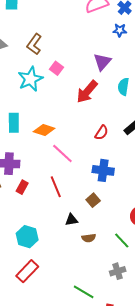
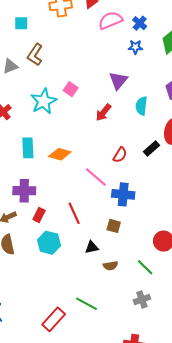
brown L-shape: (34, 44) -> (35, 55), moved
red arrow: (87, 92) -> (103, 112), size x0.7
pink line: (62, 153) -> (96, 177), moved
brown square: (93, 200) -> (114, 226), turned -32
cyan hexagon: (27, 237) -> (49, 243), moved
red rectangle: (27, 271) -> (54, 319), moved
green line: (84, 292) -> (86, 304), moved

